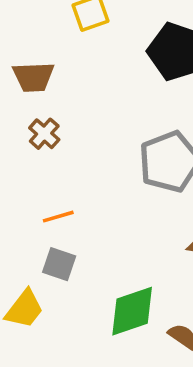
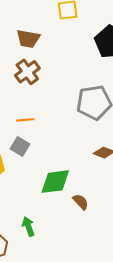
brown cross: (44, 134) -> (27, 72), size x1.4

